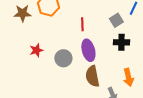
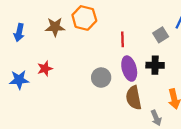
black cross: (121, 42) -> (155, 65), moved
red star: (36, 50) -> (45, 69), moved

